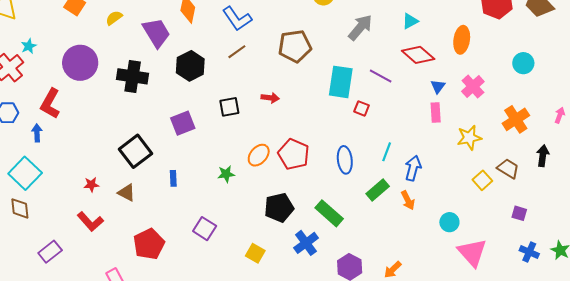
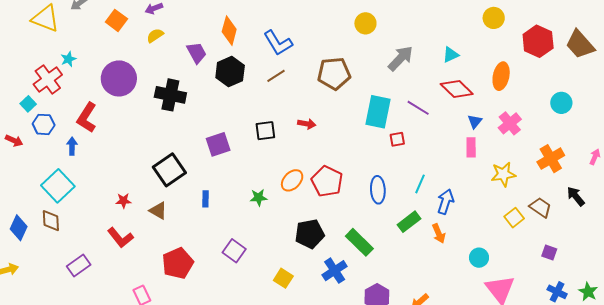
purple trapezoid: (156, 33) -> (197, 53), size x0.7
black hexagon: (190, 66) -> (230, 72), moved
red square: (361, 108) -> (397, 139), turned -35
black arrow: (543, 156) -> (576, 196), turned -50

